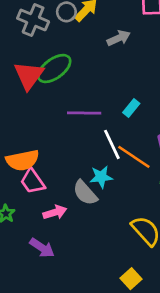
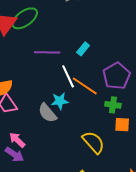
pink arrow: (55, 212) -> (17, 140), moved, turned -120

